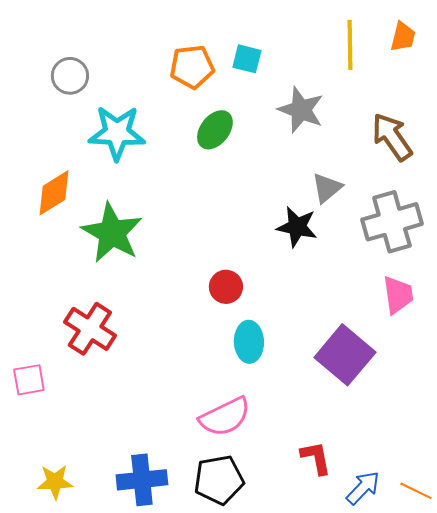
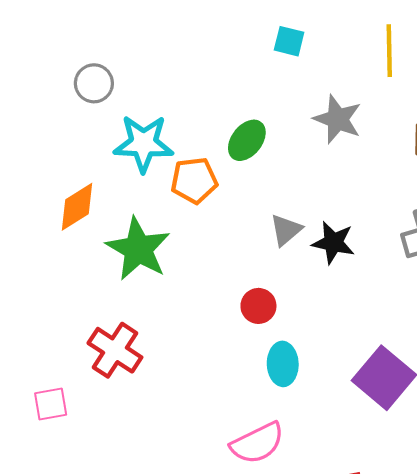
cyan square: (247, 59) -> (289, 41), moved
orange pentagon: (192, 67) -> (194, 180), moved
gray triangle: (327, 188) -> (286, 230), moved

